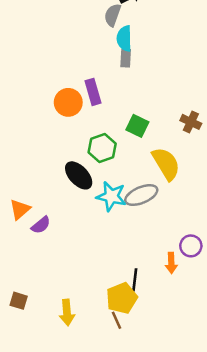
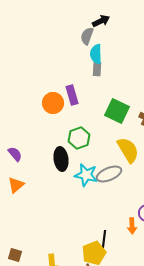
green square: (137, 126) -> (117, 111), moved, size x1.4
black ellipse: (79, 175) -> (61, 159), turned 35
purple semicircle: (41, 225) -> (15, 154), moved, turned -91

